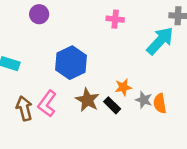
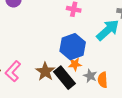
blue hexagon: (71, 63) -> (73, 47), moved
black rectangle: (112, 105) -> (65, 78), size x1.6

